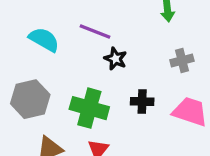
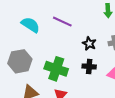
black star: (115, 59) -> (89, 43), moved

